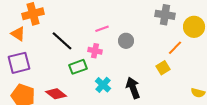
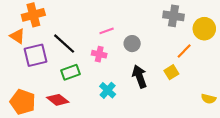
purple square: (19, 63) -> (35, 55), moved
green rectangle: (78, 67) -> (70, 72), moved
black arrow: (133, 88) -> (140, 76), moved

